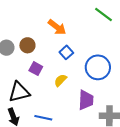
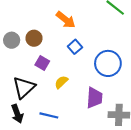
yellow semicircle: (60, 80) -> (61, 82), moved
black triangle: (19, 92) -> (24, 88), turned -30

